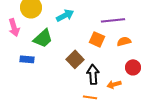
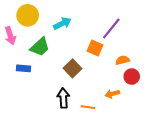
purple line: (113, 20) -> (111, 29), turned -45
orange semicircle: (124, 41) -> (123, 60), moved
black arrow: (93, 74) -> (63, 98), moved

